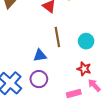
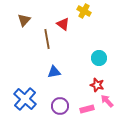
brown line: (57, 37) -> (47, 39), moved
purple circle: (39, 79) -> (60, 106), moved

